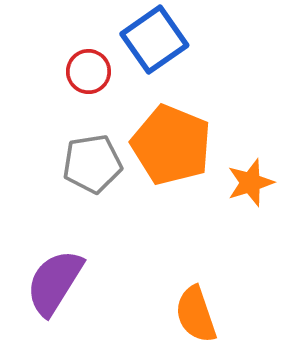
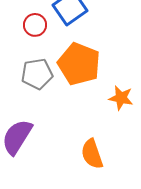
orange star: (250, 183) -> (121, 98), moved, turned 30

